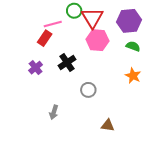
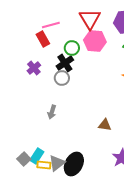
green circle: (74, 11) -> (72, 48), moved
red rectangle: (45, 38) -> (43, 39), turned -63
gray circle: (88, 90) -> (62, 78), moved

